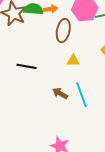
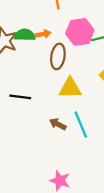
yellow triangle: (73, 61) -> (70, 88), size x1.6

